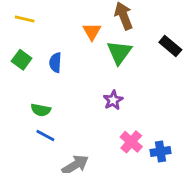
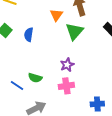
green semicircle: (41, 110) -> (35, 78), moved
pink cross: (131, 142) -> (66, 86), moved, turned 35

